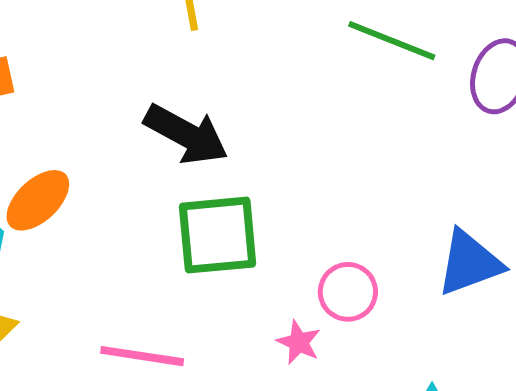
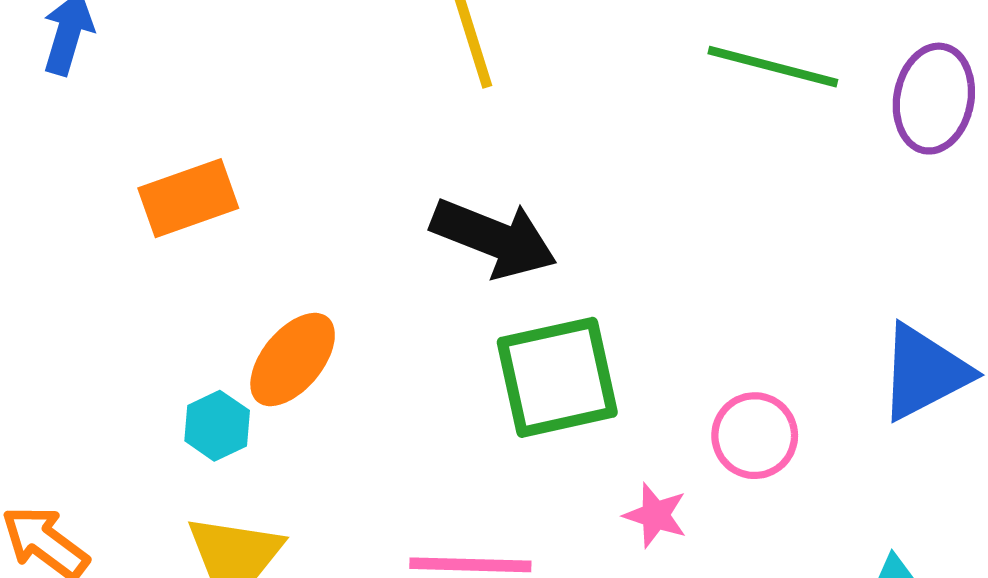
pink star: (299, 342) -> (655, 515), moved

